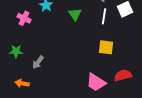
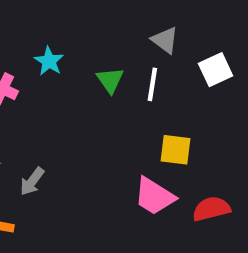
white line: (104, 16) -> (152, 84), moved
pink trapezoid: (96, 82) -> (154, 196), moved

